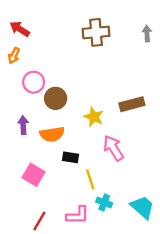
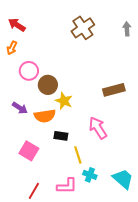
brown cross: (96, 32) -> (83, 28), turned -30
yellow star: (94, 117) -> (64, 101), moved
purple arrow: (23, 125) -> (20, 108), turned 126

